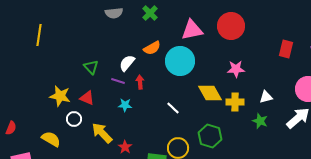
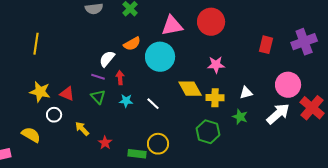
yellow line: (39, 35) -> (36, 44), moved
green triangle: (91, 67) -> (98, 97), moved
cyan star: (125, 105) -> (126, 101), moved
yellow arrow: (102, 133) -> (82, 129), size x0.7
green hexagon: (210, 136) -> (208, 132), moved

